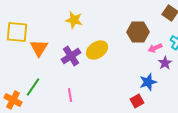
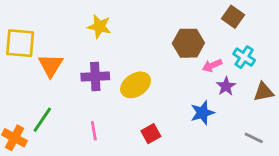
yellow ellipse: (97, 50) -> (136, 85), moved
purple cross: (71, 56) -> (95, 77), turned 30
red square: (137, 101) -> (151, 134), moved

